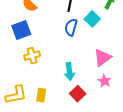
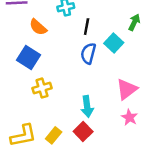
blue square: (21, 30) -> (29, 57), turned -36
red square: (78, 94) -> (83, 131), moved
yellow rectangle: (41, 95) -> (54, 135), turned 32

